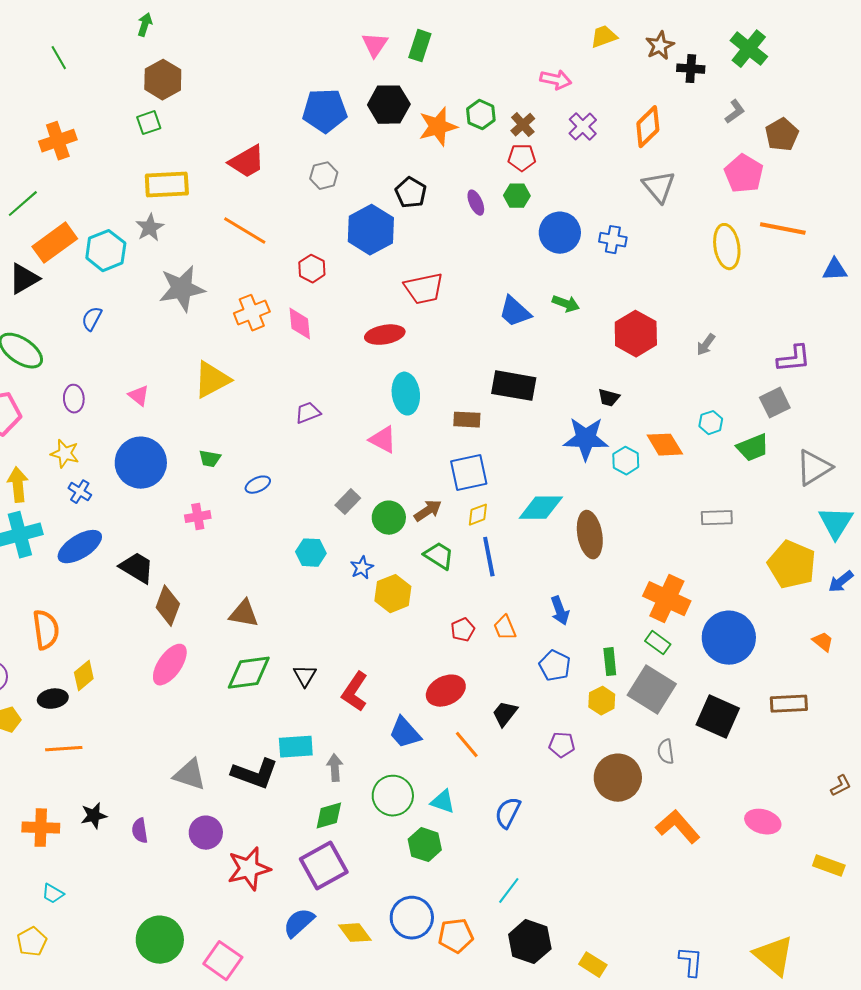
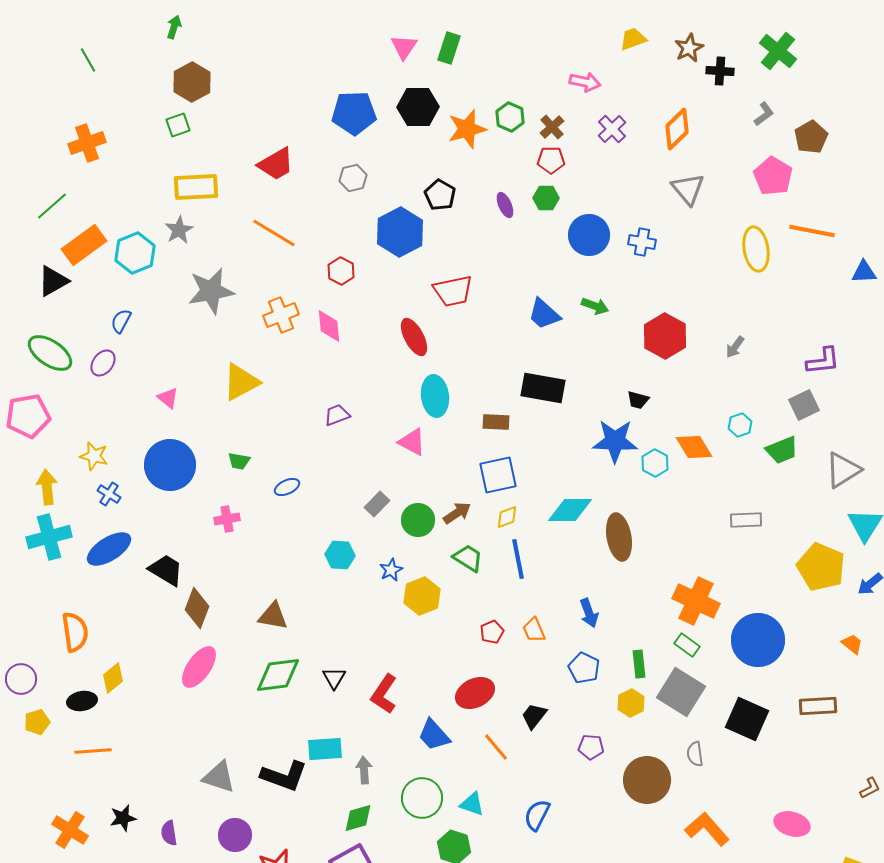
red ellipse: (385, 335) -> (414, 337), turned 72
purple ellipse: (74, 399) -> (103, 363), moved, turned 40
orange cross: (41, 828) -> (70, 830), turned 30

